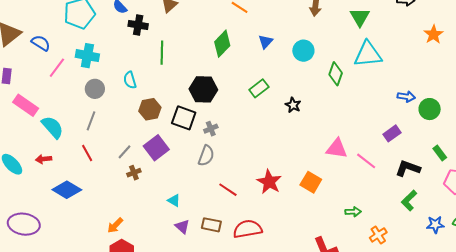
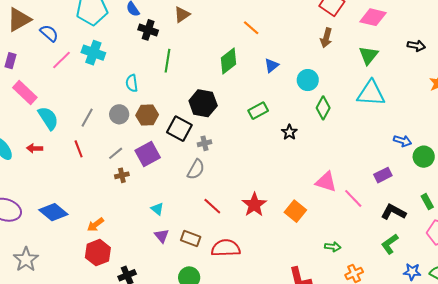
green diamond: (336, 74) -> (323, 108), moved
gray circle: (95, 89) -> (119, 114), moved
blue diamond: (67, 190) -> (53, 212), moved

